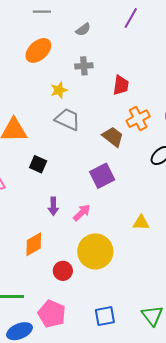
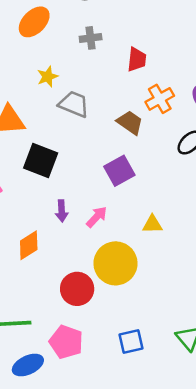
yellow star: (59, 90) -> (48, 77), moved
black square: (38, 164) -> (41, 160), size x1.6
yellow triangle: (141, 223) -> (152, 224), moved
orange diamond: (34, 244) -> (29, 245), moved
red circle: (63, 271) -> (77, 289), size x1.4

